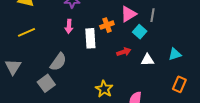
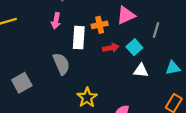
gray line: (152, 15) -> (156, 30), moved
cyan square: (140, 32) -> (134, 47), moved
red arrow: (124, 52) -> (111, 48), moved
gray semicircle: (58, 62) -> (61, 64), moved, turned -66

